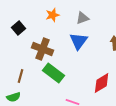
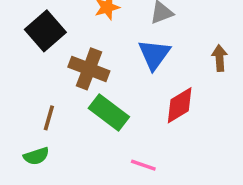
black square: (19, 28) -> (45, 31), size x1.5
red diamond: (102, 83) -> (180, 105), moved

